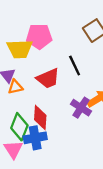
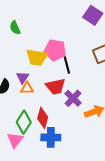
black line: (75, 66) -> (67, 65), moved
purple cross: (81, 108) -> (73, 98), moved
blue cross: (35, 138) -> (51, 137), moved

